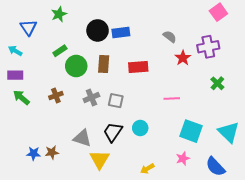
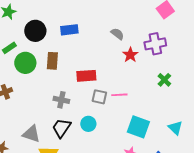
black circle: (98, 30) -> (35, 31), moved
red rectangle: (138, 67) -> (86, 76), moved
gray cross: (91, 98) -> (61, 100), moved, turned 35
gray square: (116, 101) -> (99, 97), moved
cyan triangle: (229, 132) -> (175, 128), size x0.7

